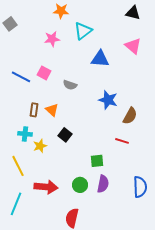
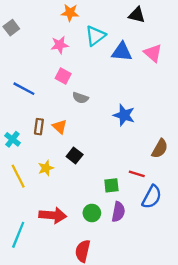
black triangle: (133, 13) -> (137, 15), moved
blue triangle: (100, 59) -> (122, 52), moved
pink square: (44, 73) -> (63, 76), moved
brown semicircle: (130, 116) -> (160, 149), moved
cyan cross: (25, 134) -> (12, 139), moved, turned 32
red line: (122, 141) -> (137, 174), moved
yellow line: (18, 166) -> (18, 176), moved
blue semicircle: (140, 187) -> (152, 197), moved, turned 30

